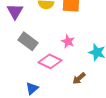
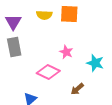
gray rectangle: (28, 41) -> (14, 47), moved, turned 42

